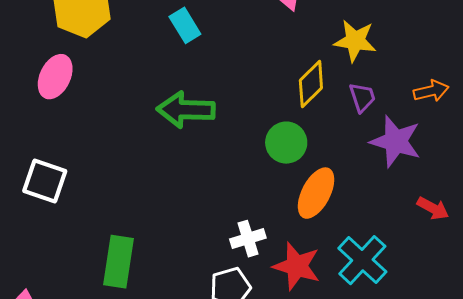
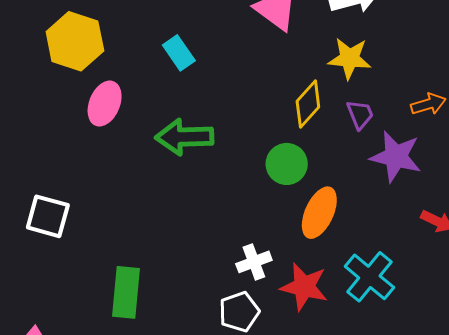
pink ellipse: (55, 77) -> (105, 104), moved

